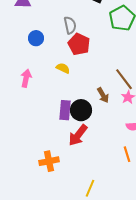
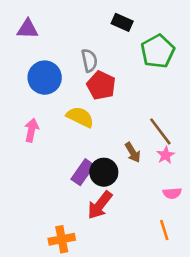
blue circle: (36, 38) -> (45, 78), size x1.6
yellow semicircle: (63, 68) -> (80, 117), size x1.5
purple rectangle: (65, 110) -> (83, 172), turned 30

